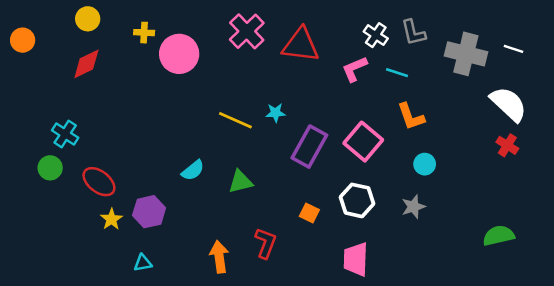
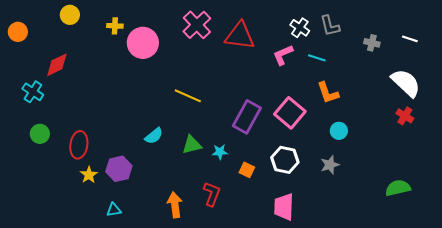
gray cross: (466, 54) -> (372, 43), size x0.5
red diamond: (86, 64) -> (57, 65), moved
cyan star: (276, 113) -> (220, 152), moved
cyan cross: (65, 134) -> (33, 92), moved
red ellipse: (99, 182) -> (79, 145), turned 60

